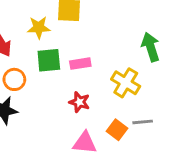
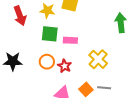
green arrow: (151, 47) -> (121, 23), moved
orange circle: (14, 79) -> (47, 62), moved

